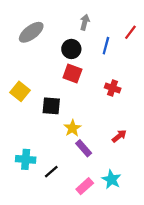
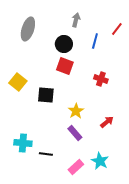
gray ellipse: (31, 32) -> (28, 29), turned -35
yellow star: (72, 128) -> (76, 111), moved
black line: (51, 172) -> (46, 154), turned 48

